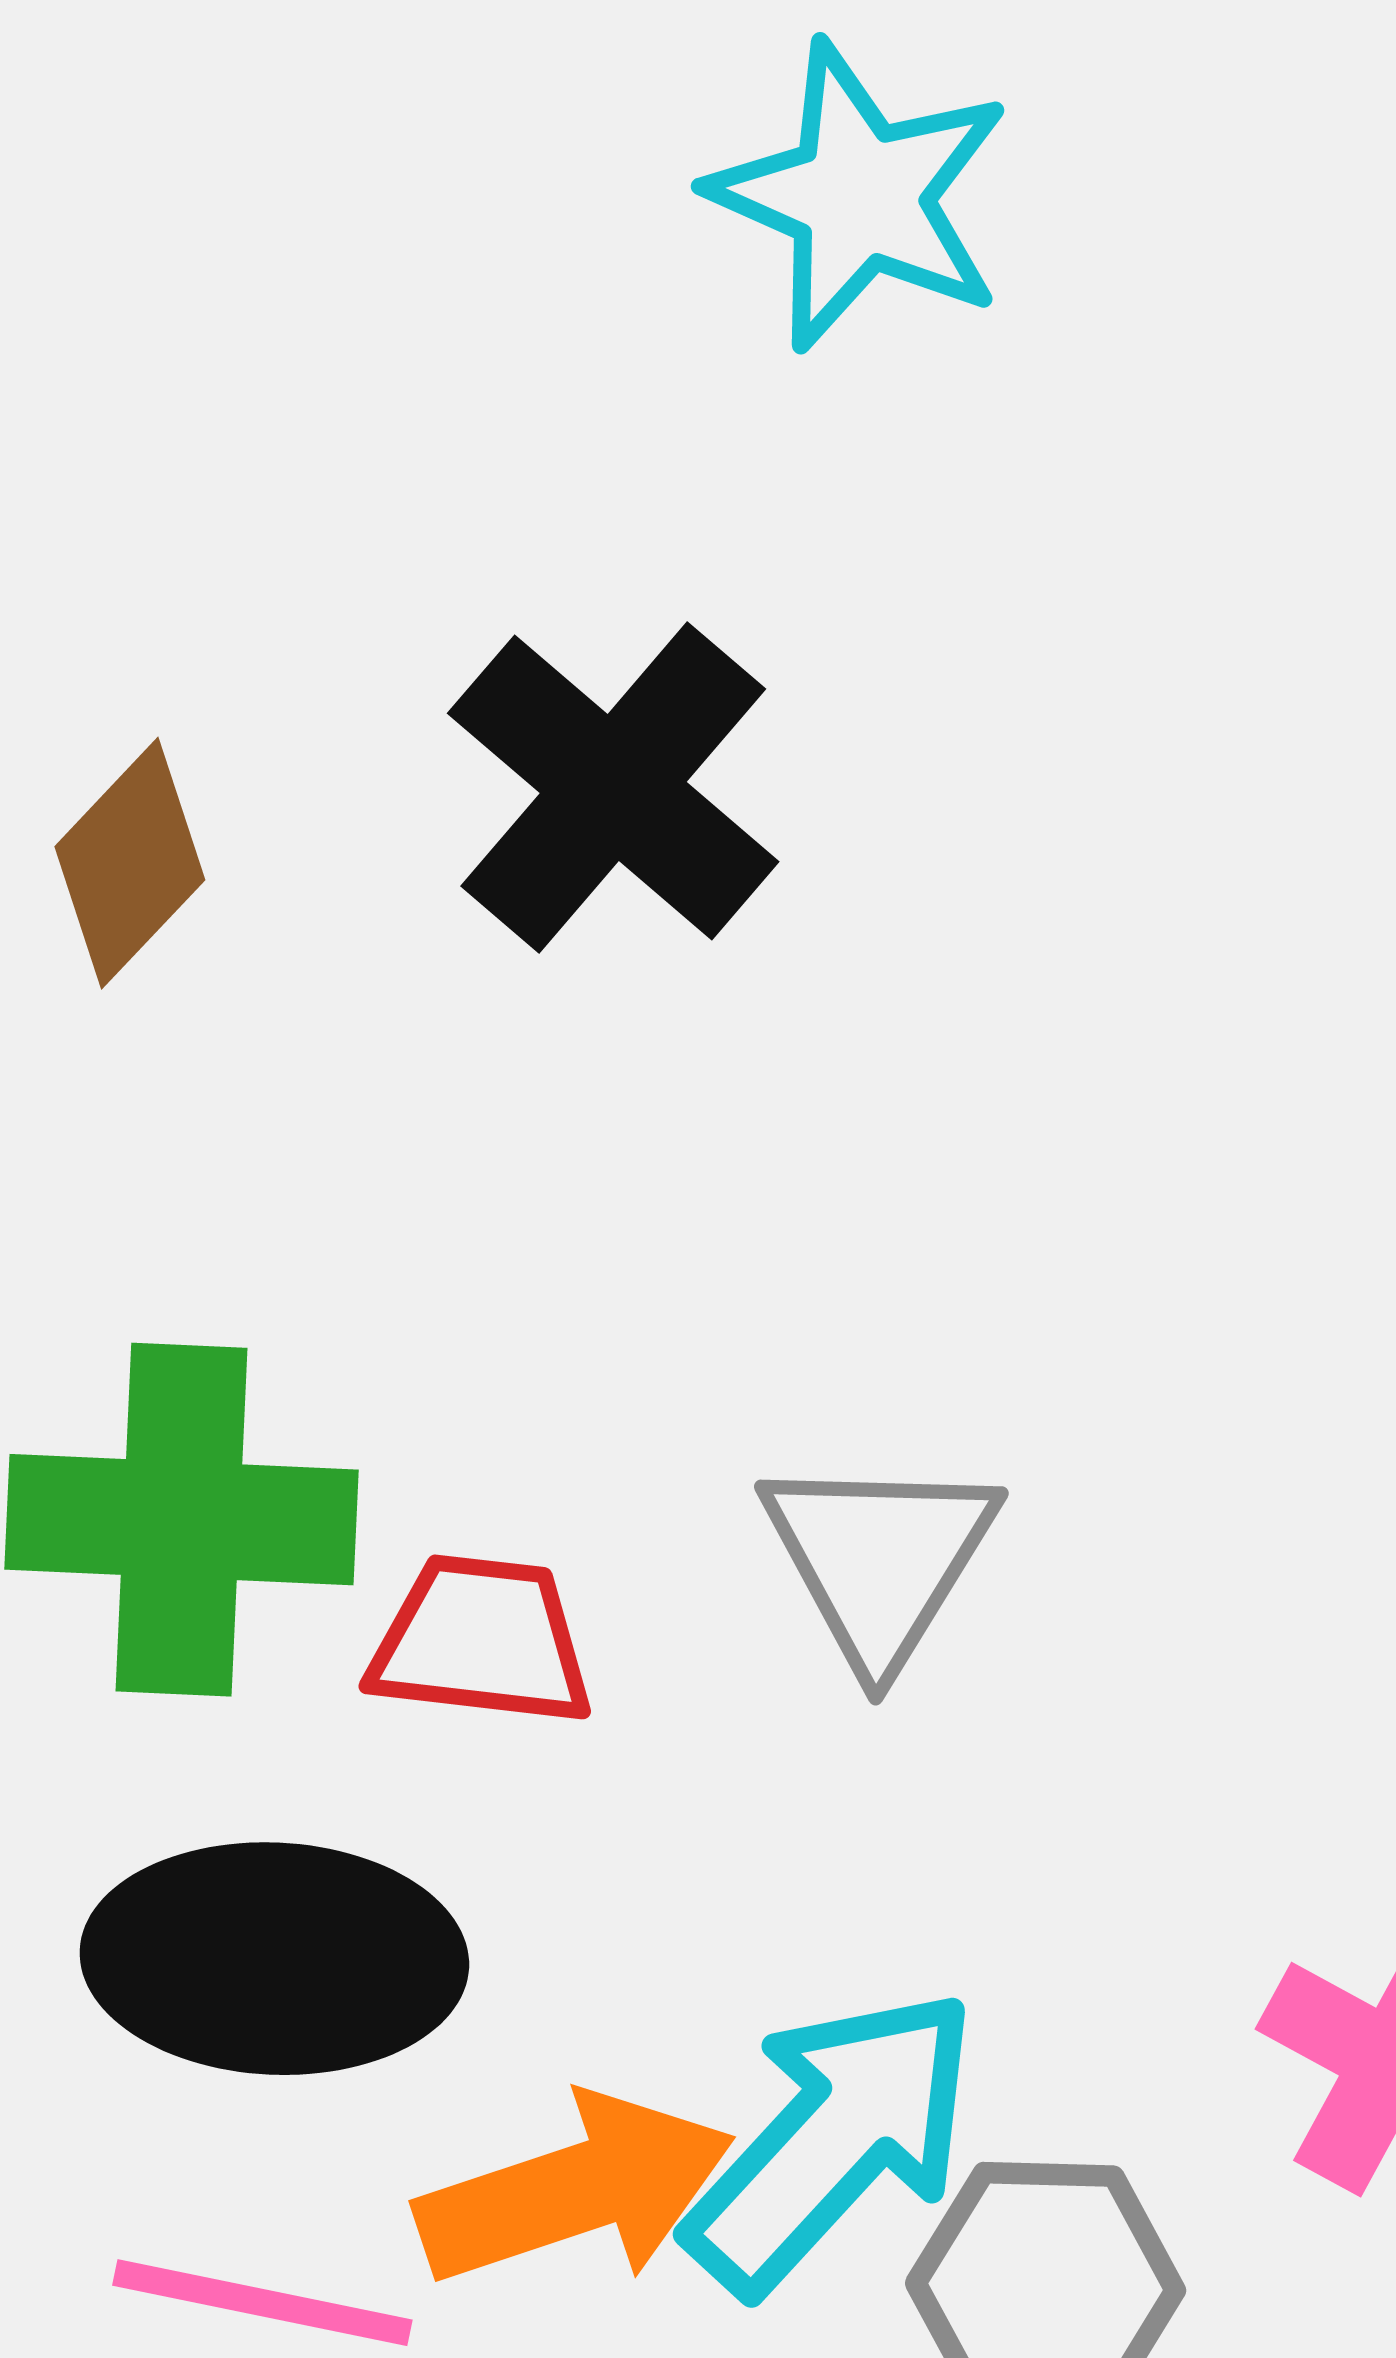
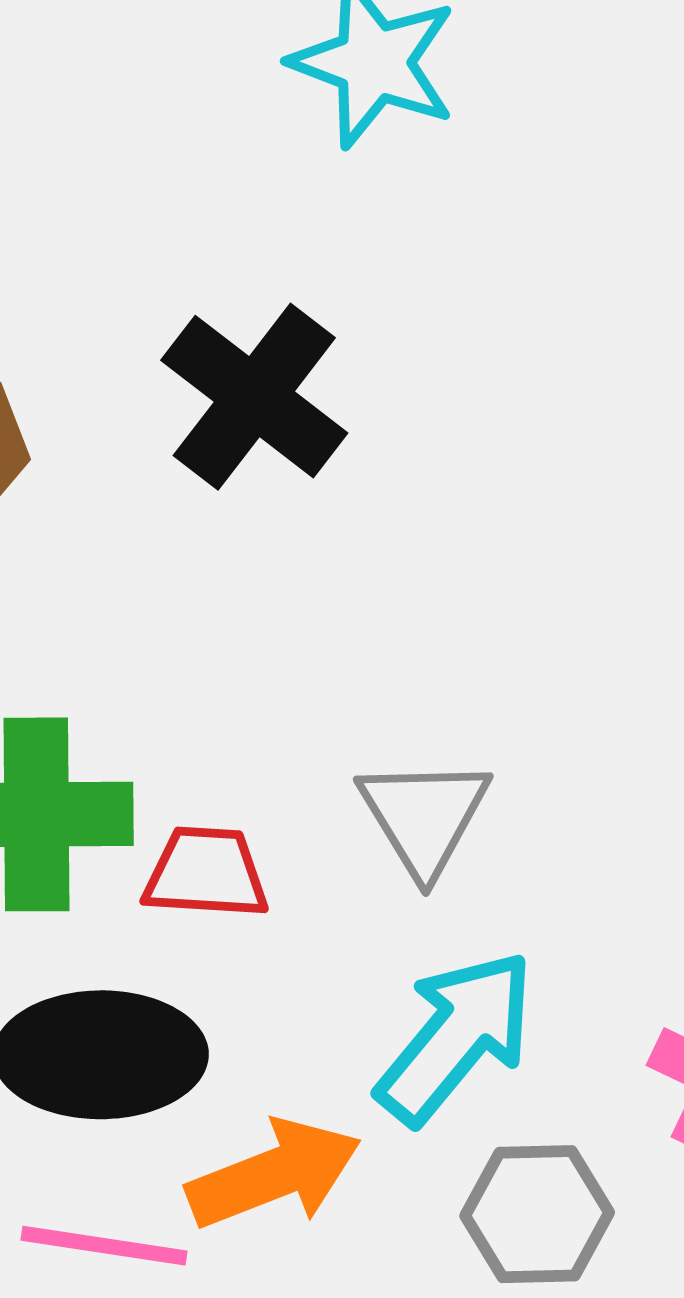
cyan arrow: (833, 2140) -> (456, 1037), moved

